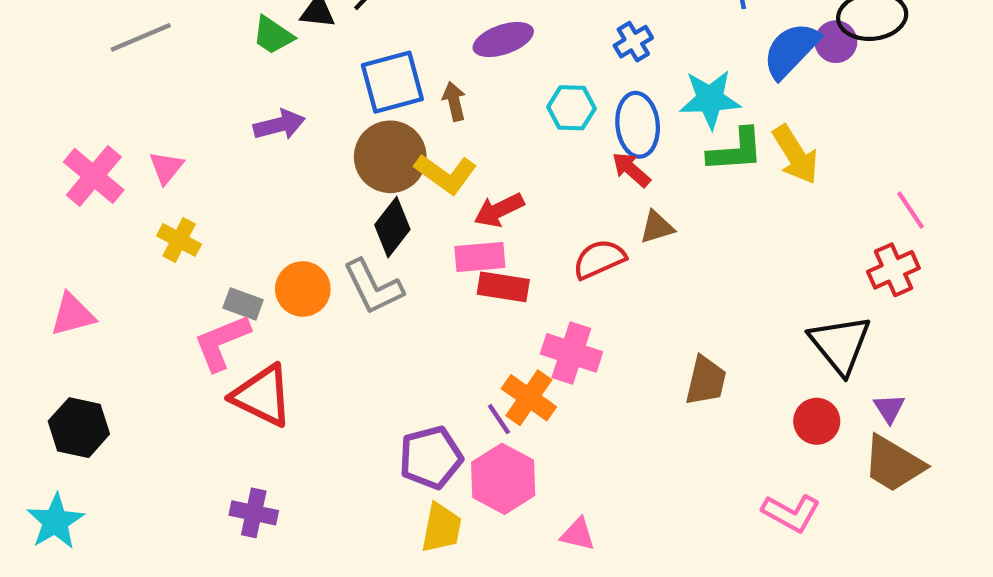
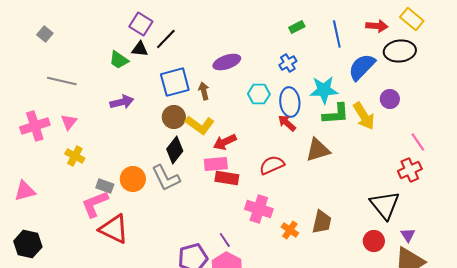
gray line: (141, 37) -> (62, 81), moved, turned 36
purple circle: (836, 42) -> (390, 99), moved
brown circle: (390, 157) -> (174, 117), size x0.7
pink cross: (94, 176) -> (35, 126), turned 32
brown triangle: (657, 227) -> (318, 150), moved, size x1.5
orange cross: (529, 398) -> (290, 230), moved, size x0.7

